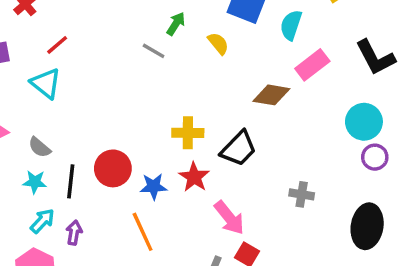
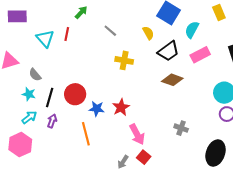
green arrow: (176, 24) -> (81, 12), moved
red line: (57, 45) -> (67, 34), moved, turned -48
brown diamond: (271, 95) -> (172, 80), moved
yellow cross: (188, 133) -> (124, 60), moved
black trapezoid: (239, 149) -> (168, 51), moved
purple arrow: (74, 233) -> (52, 121), moved

